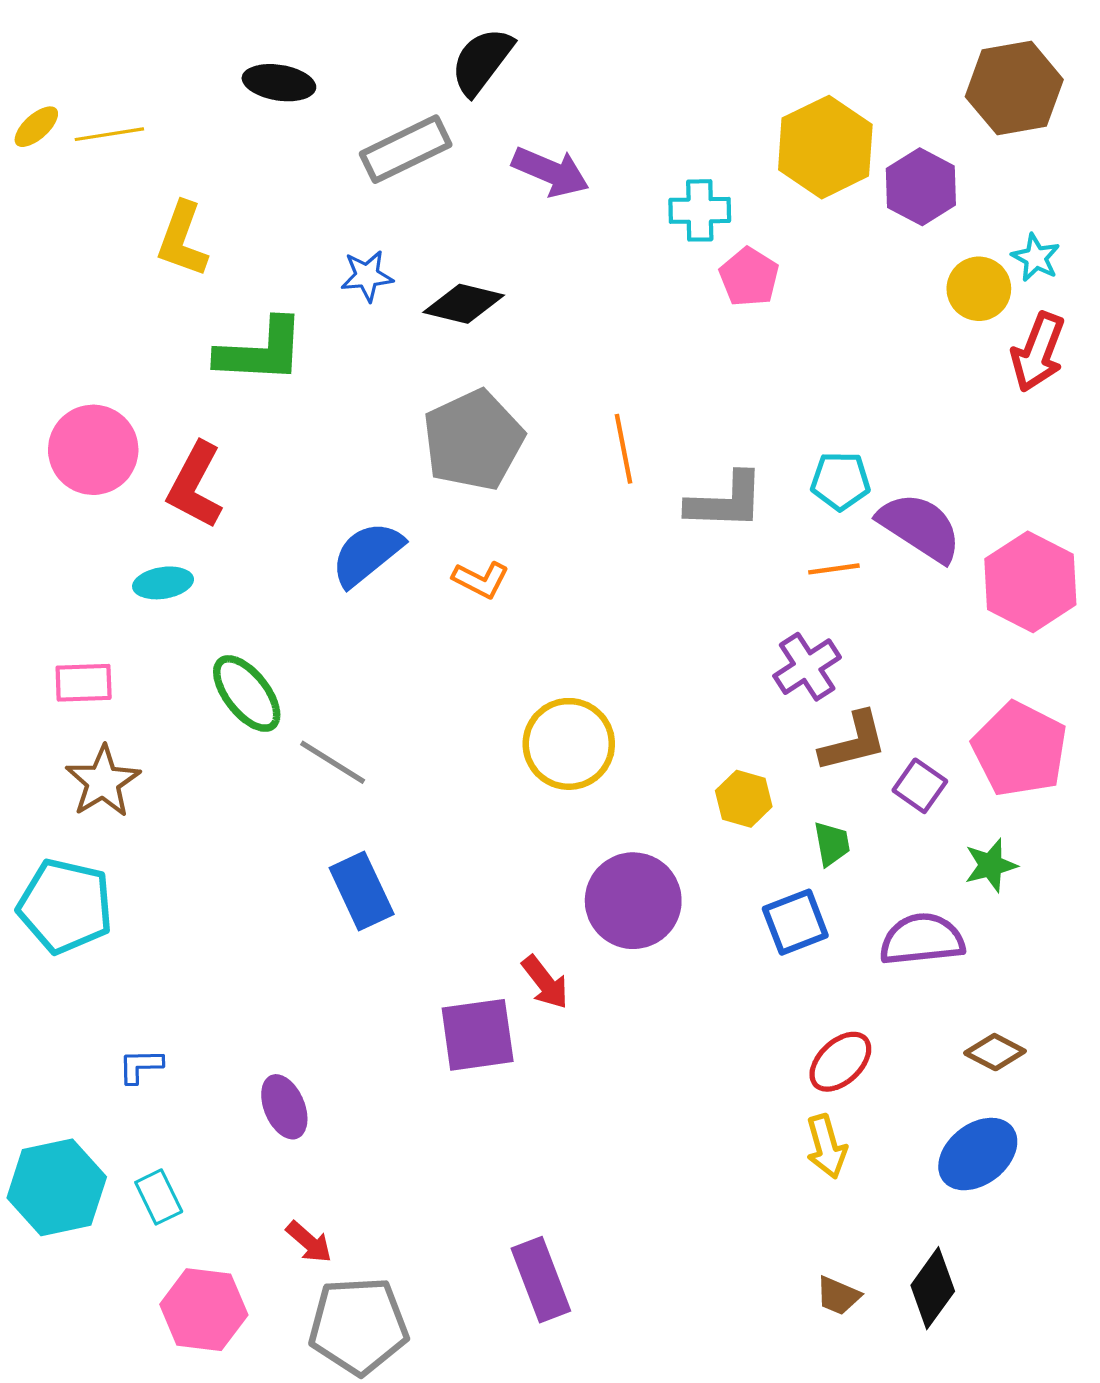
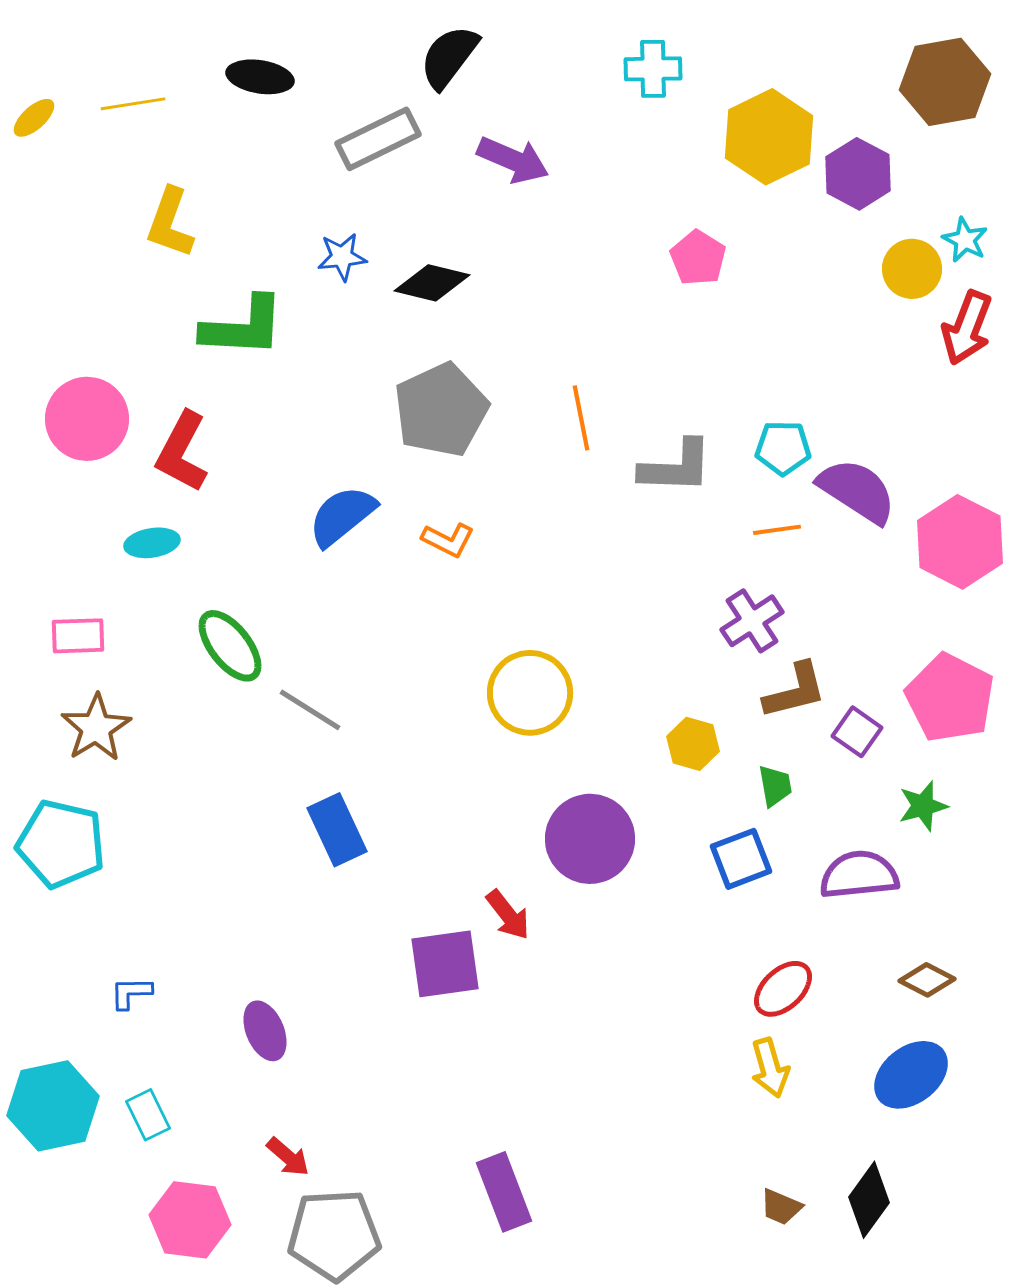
yellow line: (109, 134) -> (133, 104), moved
cyan cross: (700, 210) -> (653, 69), moved

